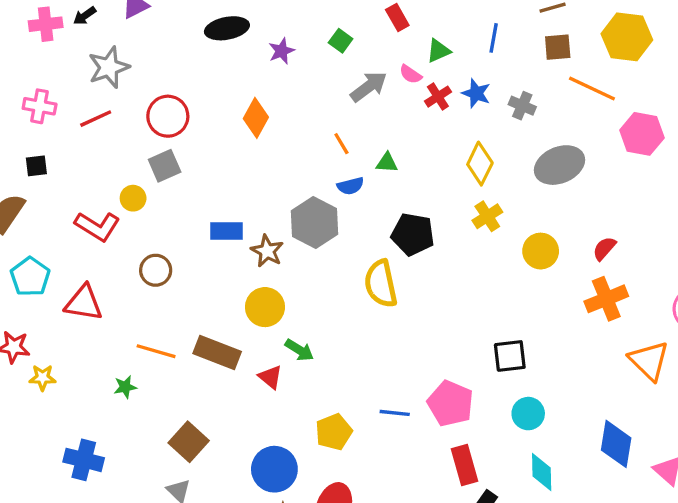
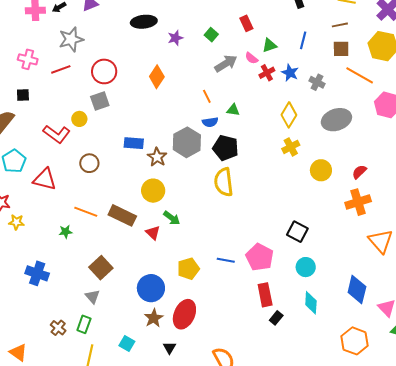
black pentagon: (413, 234) -> (226, 148), moved
black square: (510, 356) -> (297, 232), turned 30

